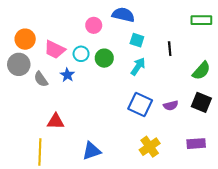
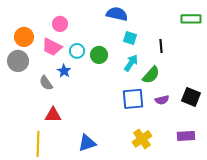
pink circle: (94, 25) -> (60, 24), moved
green semicircle: (201, 71) -> (151, 75), moved
gray semicircle: (41, 79) -> (46, 83), moved
blue square: (140, 104) -> (133, 99), turned -30

